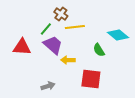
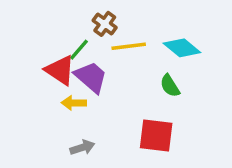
cyan diamond: (118, 35) -> (182, 48), moved
red triangle: (22, 47) -> (60, 70), moved, turned 30
yellow arrow: (68, 60) -> (74, 103), moved

